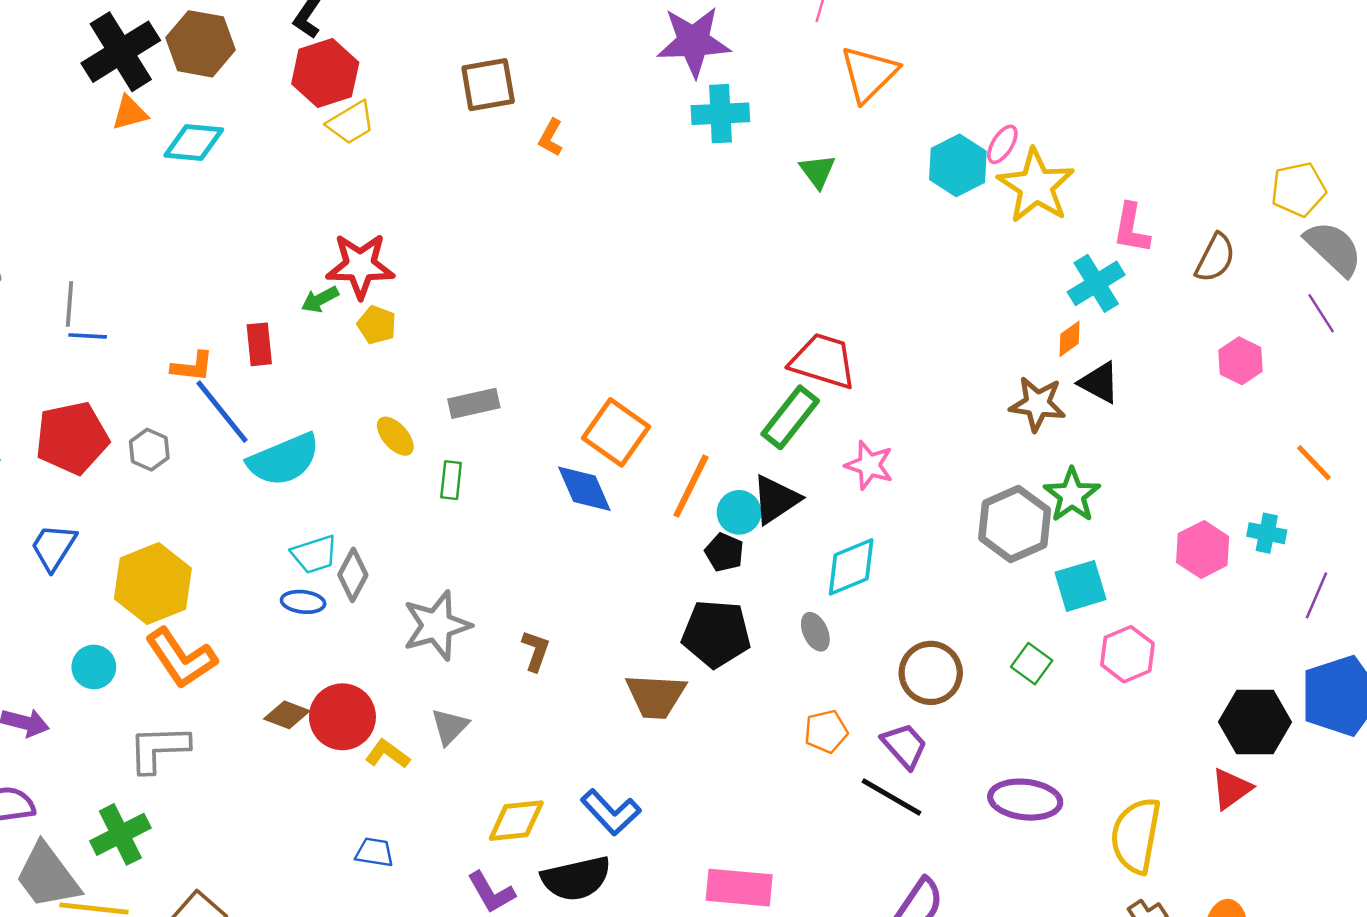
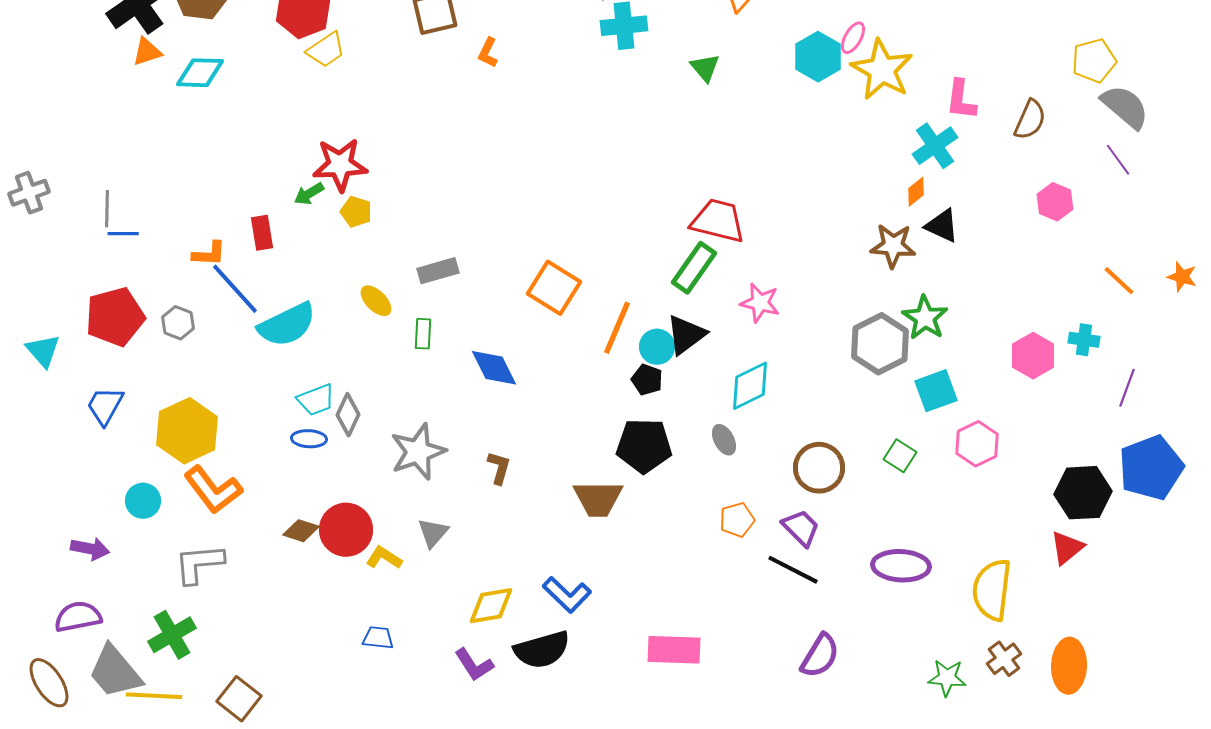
blue diamond: (584, 489) -> (494, 368), moved

